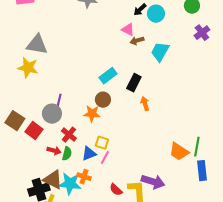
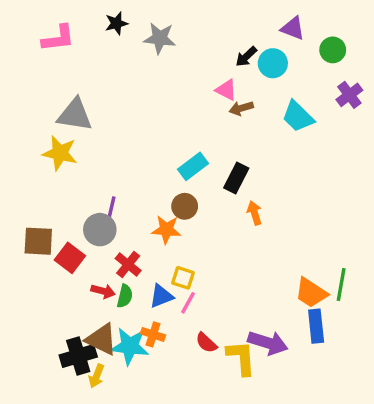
cyan trapezoid: (160, 52) -> (298, 116), moved, turned -75
brown square: (15, 121) -> (38, 241), turned -30
blue rectangle: (202, 171) -> (316, 326), moved
red semicircle: (116, 190) -> (206, 343), moved

